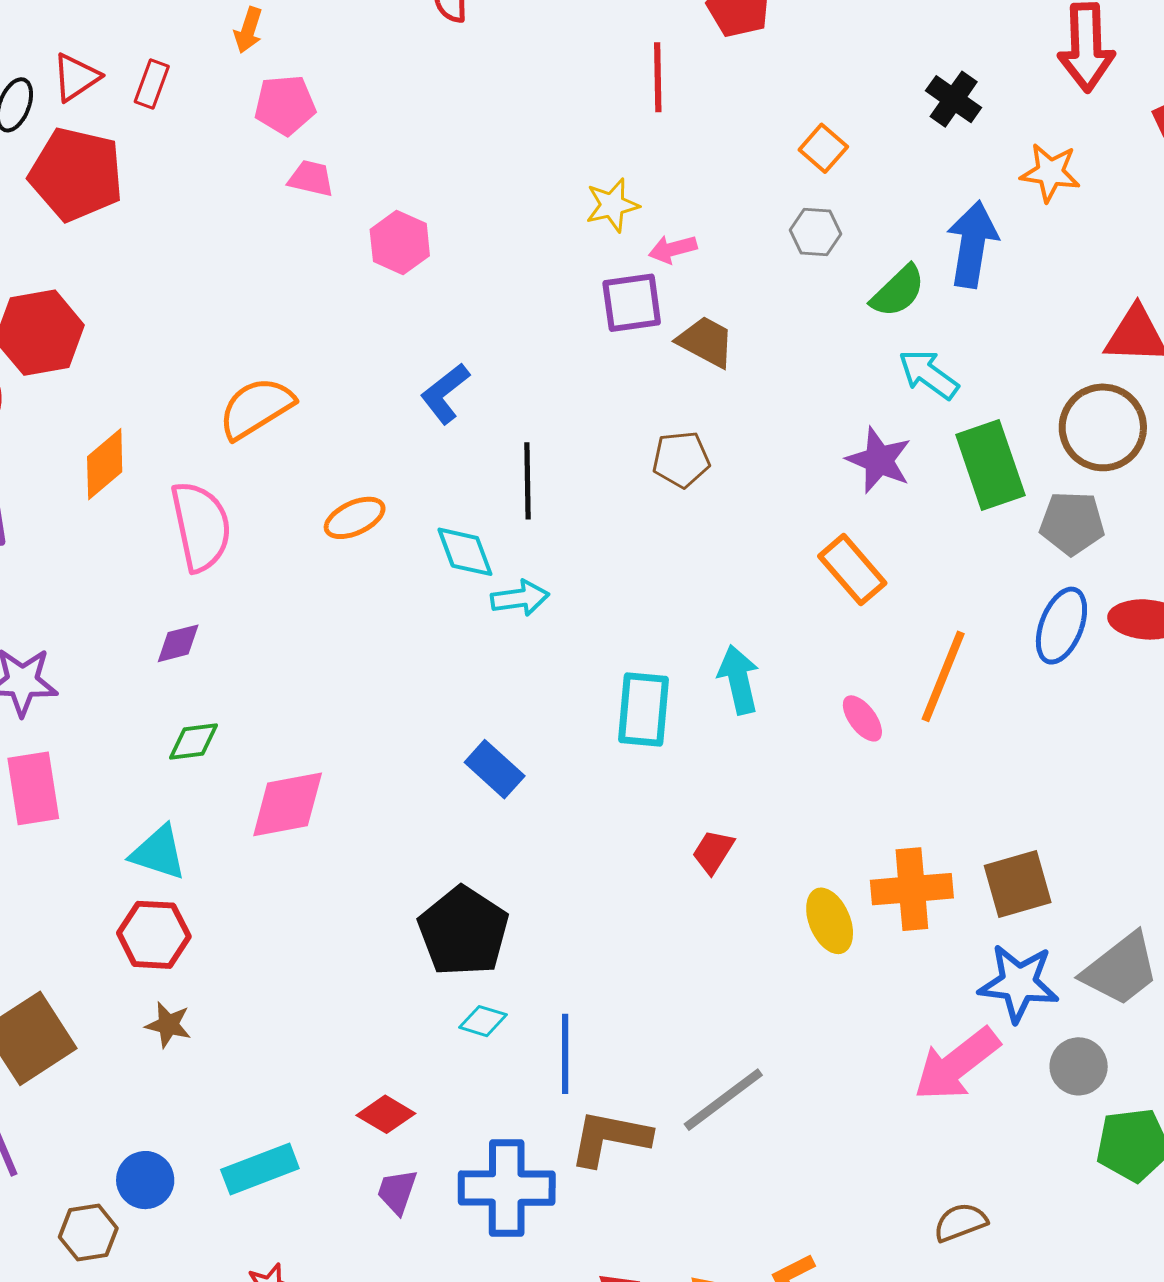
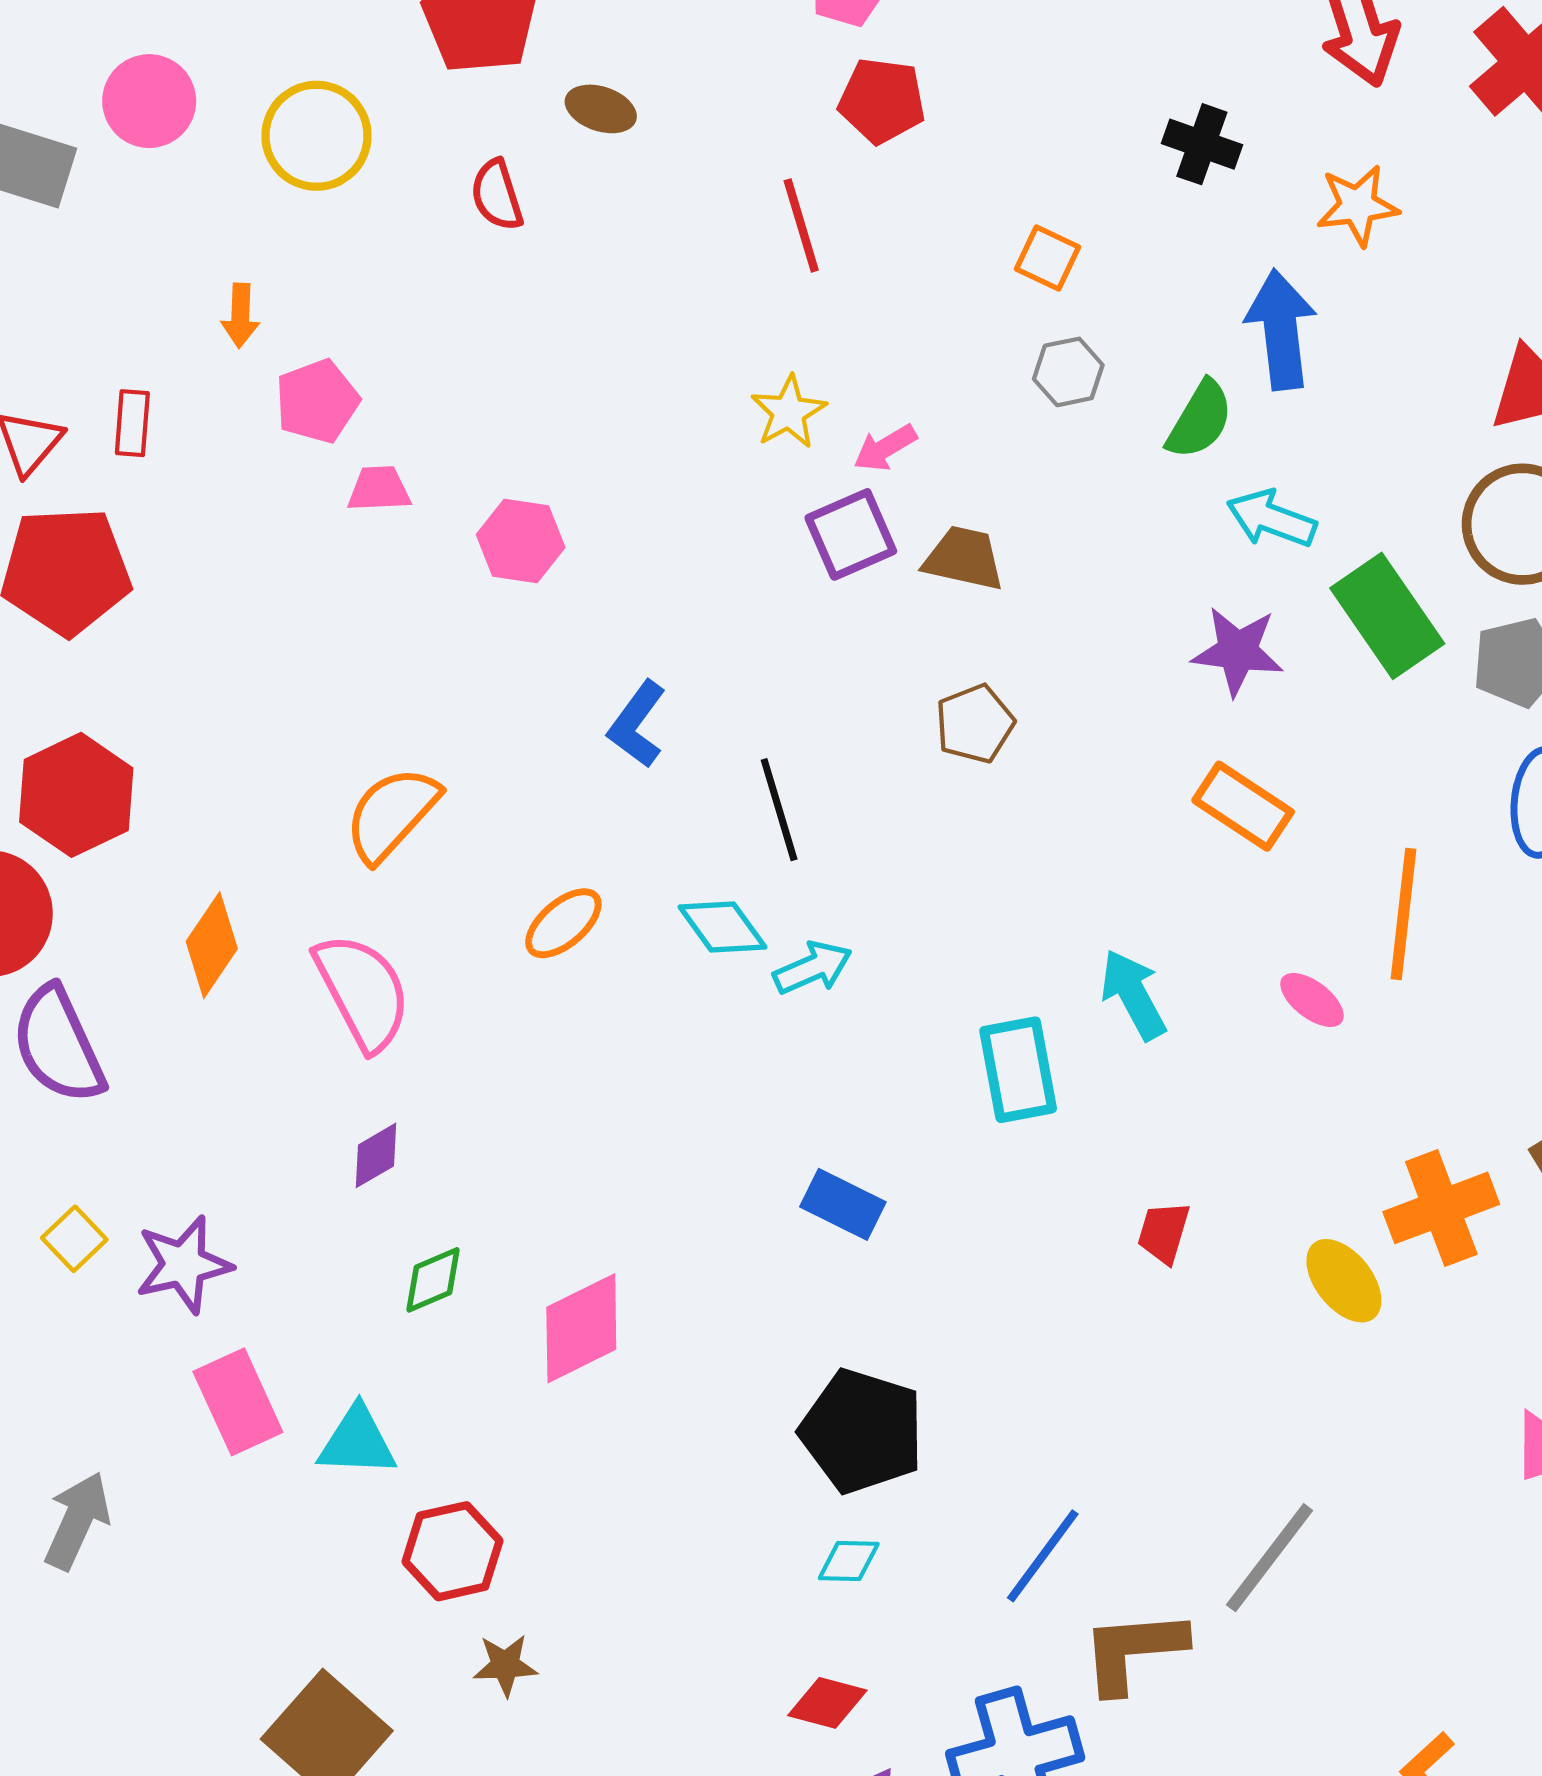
cyan triangle: (158, 853) -> (357, 1442), moved
cyan diamond: (483, 1021) -> (849, 1561), moved
blue line: (565, 1054) -> (1043, 1556), turned 52

